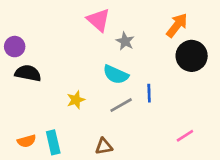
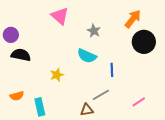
pink triangle: (98, 20) -> (60, 16), moved
gray line: (121, 105) -> (101, 95), moved
orange semicircle: (27, 141) -> (17, 96), moved
brown triangle: (104, 146) -> (87, 110), moved

